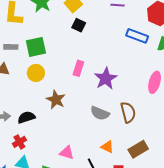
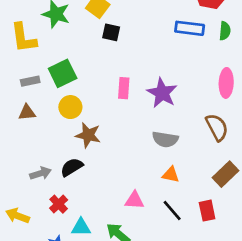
brown star: (56, 100) -> (88, 135), moved
brown semicircle: (128, 112) -> (217, 127), moved
red cross: (19, 142) -> (59, 204), moved
orange triangle: (107, 147) -> (171, 175), moved

